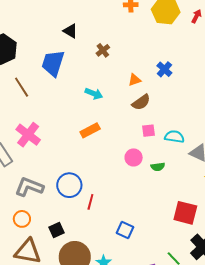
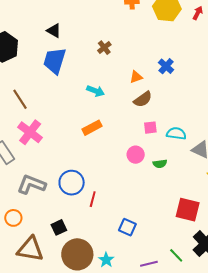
black triangle: (70, 31) -> (54, 31), moved
brown line: (22, 87) -> (20, 99), moved
orange circle: (22, 219) -> (13, 218), moved

